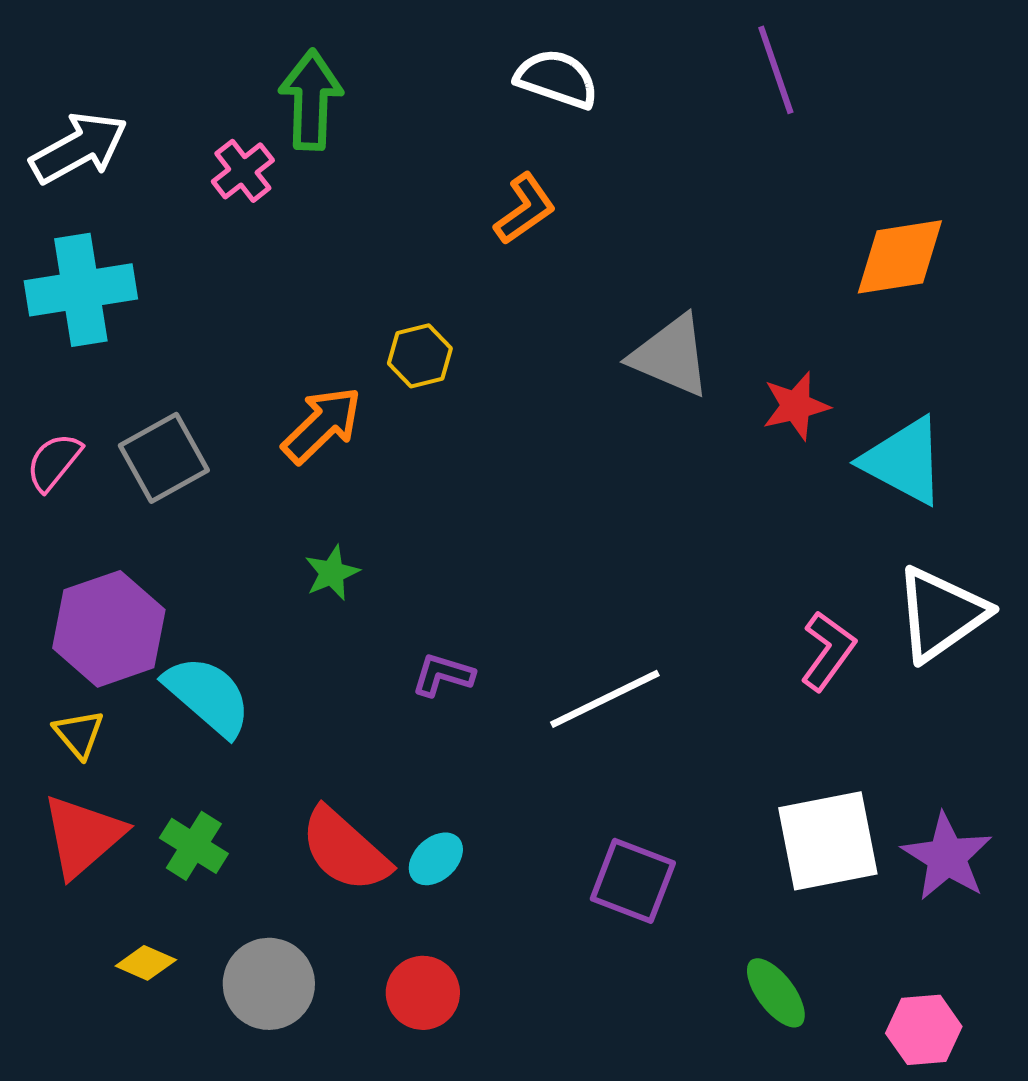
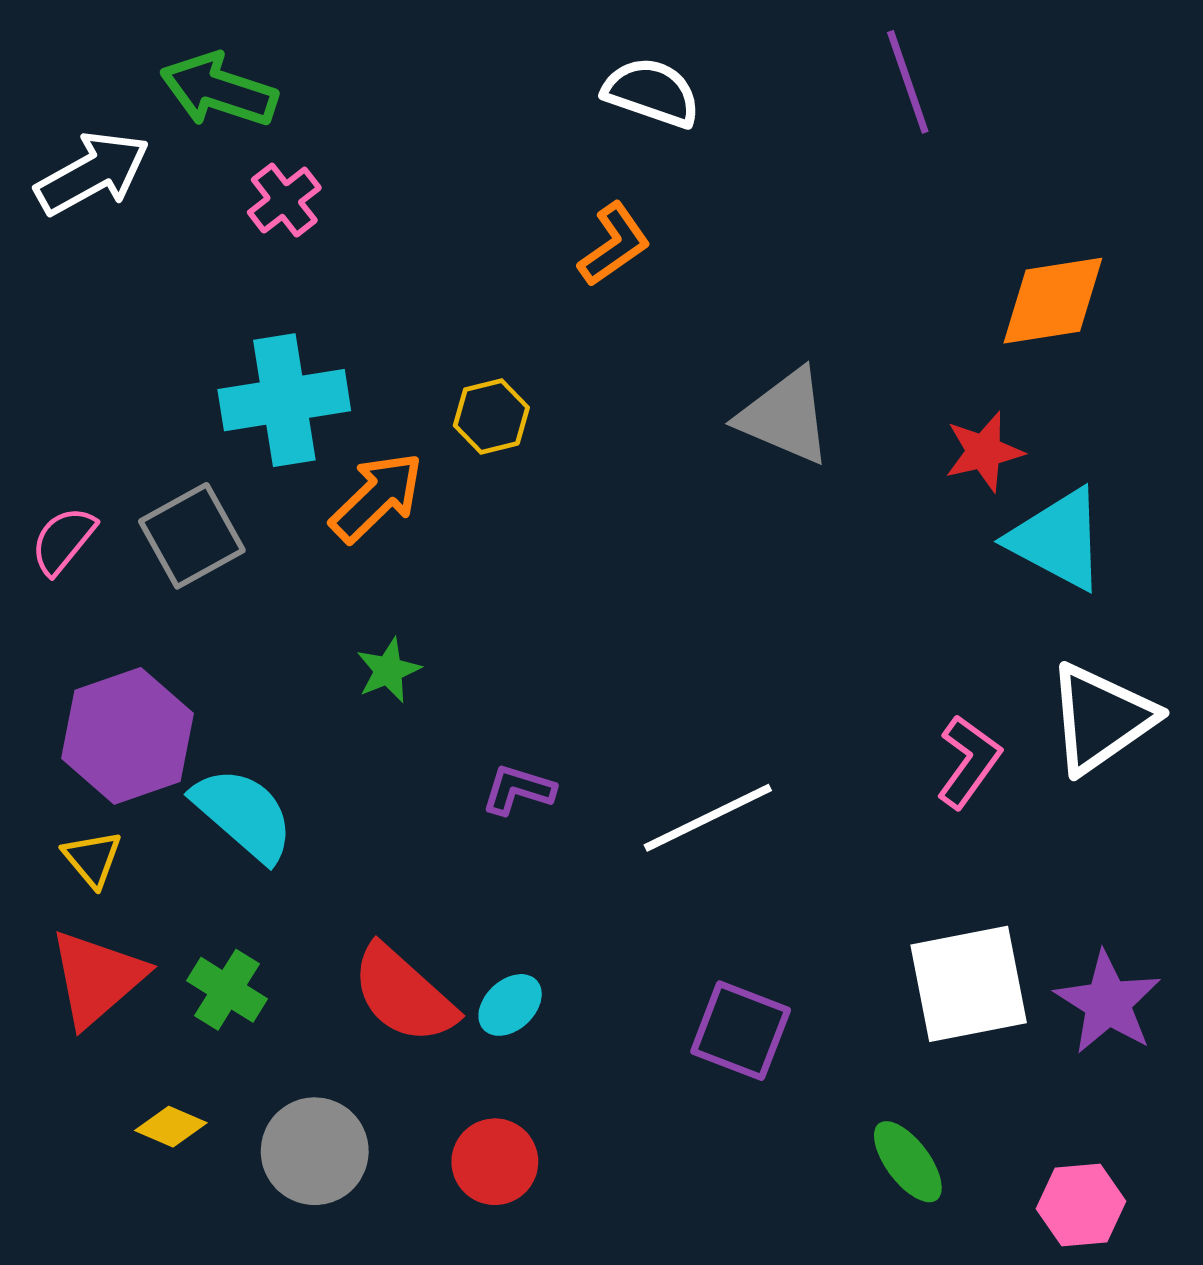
green arrow: (311, 100) -> (219, 90), moved, turned -74
cyan cross: (81, 290) -> (284, 400), moved
red star: (796, 406) -> (984, 452), moved

